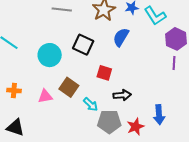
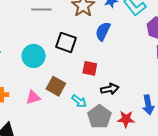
gray pentagon: (109, 122) -> (99, 117), turned -30
red star: (135, 127) -> (126, 119), turned 30

